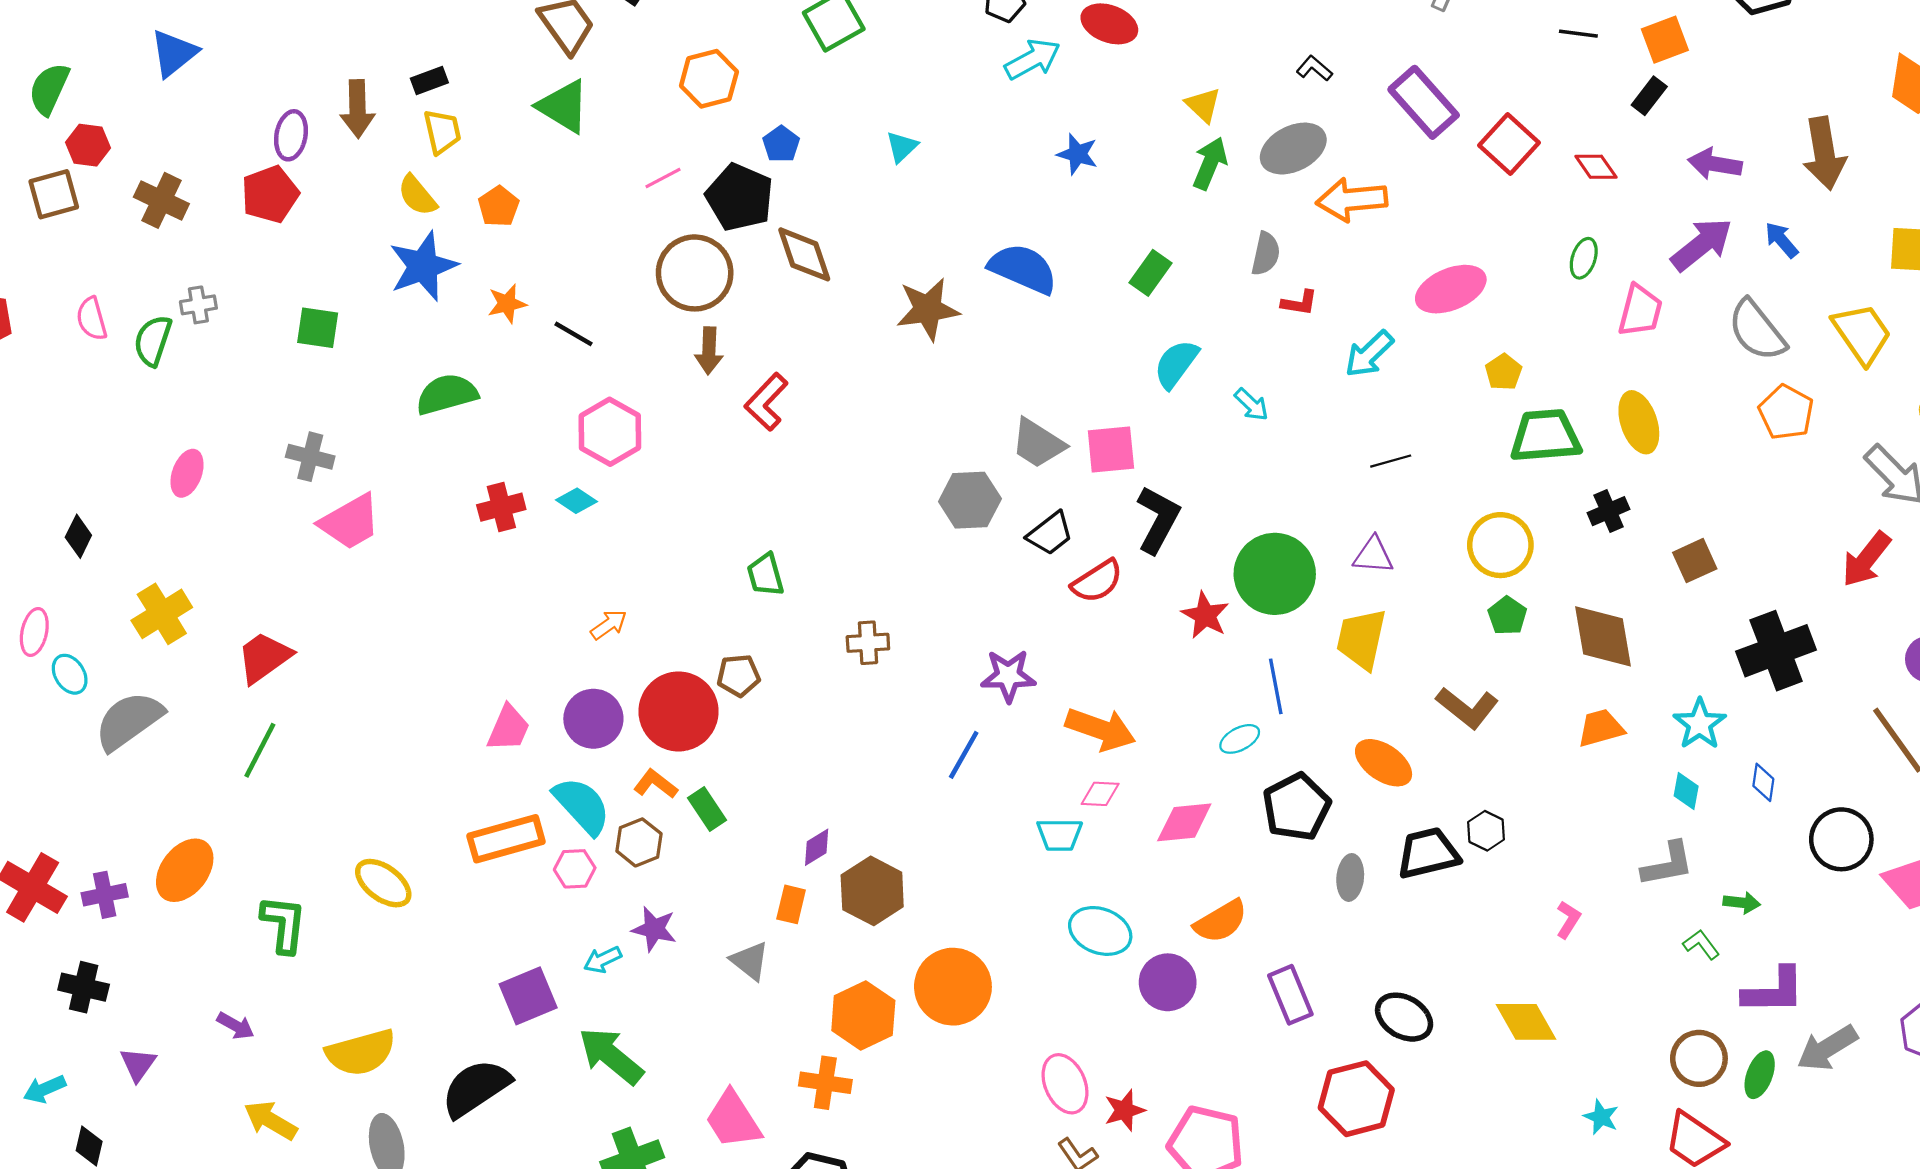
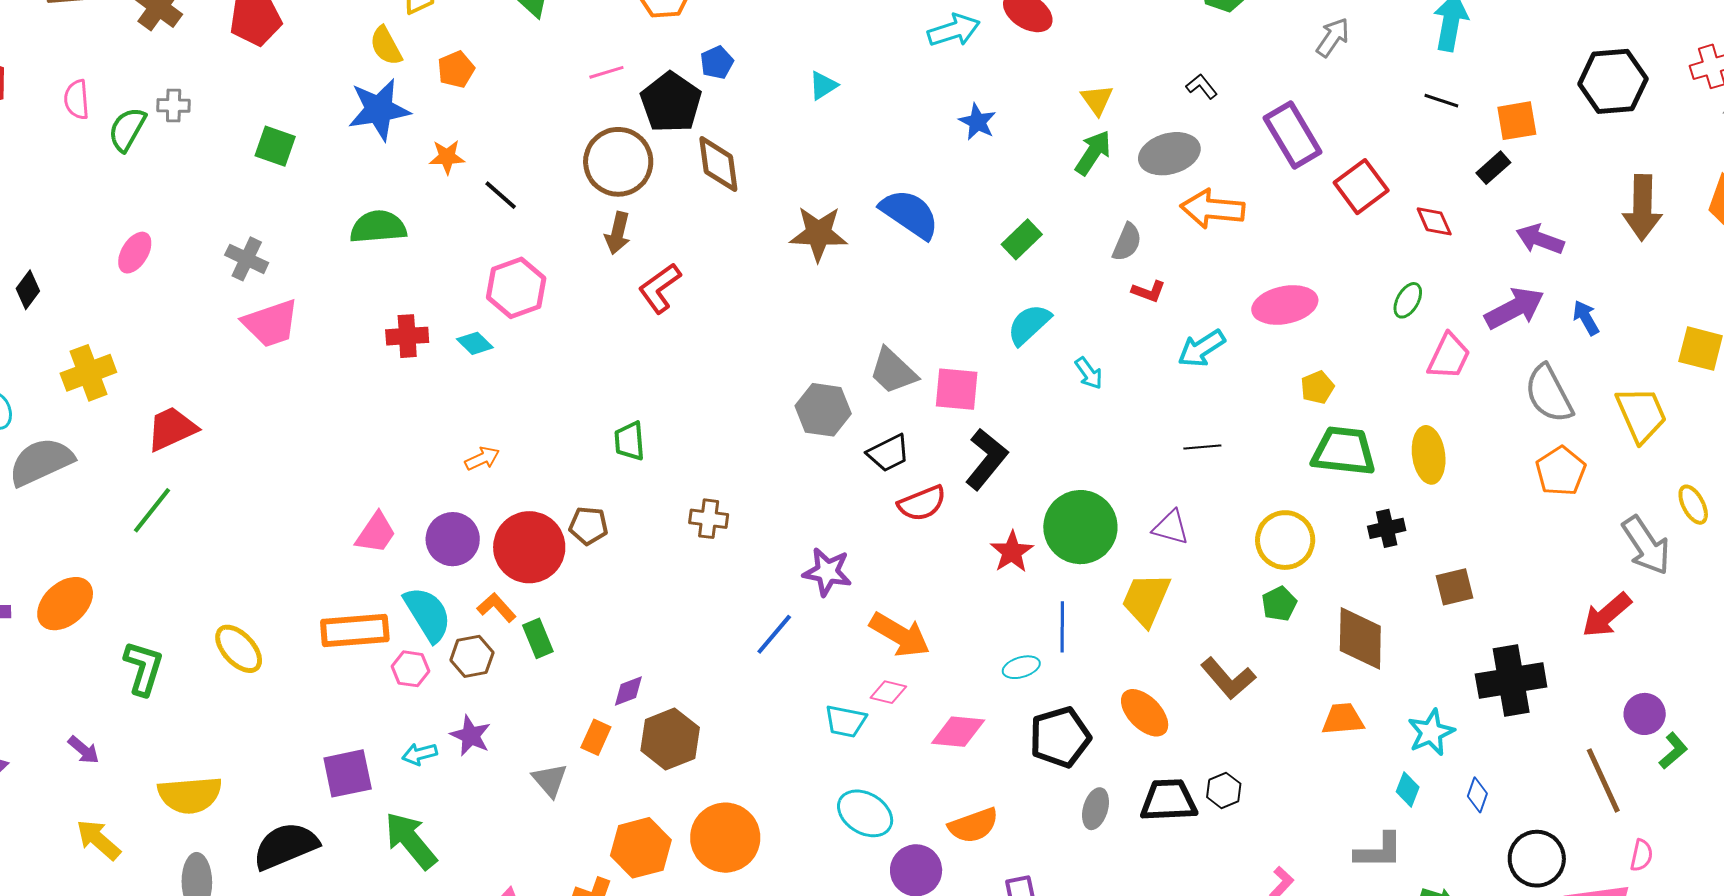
brown arrow: (1824, 153) -> (1642, 208), moved

